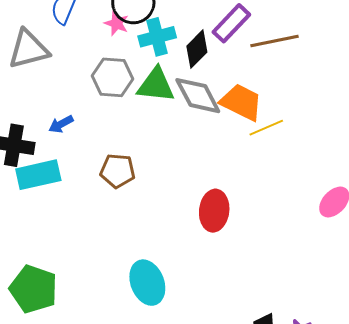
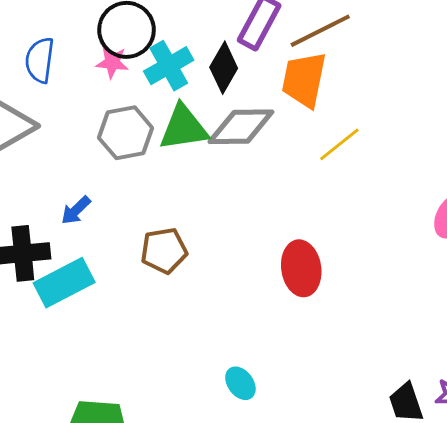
gray diamond: (198, 96) -> (241, 127), turned -48
orange trapezoid: (241, 102) -> (304, 80), moved, turned -90
cyan ellipse: (147, 283) -> (240, 383), size x0.6

